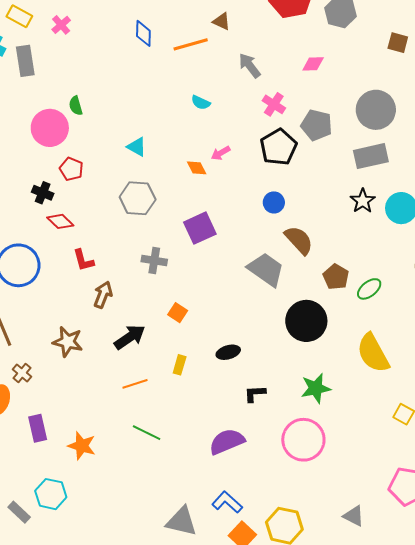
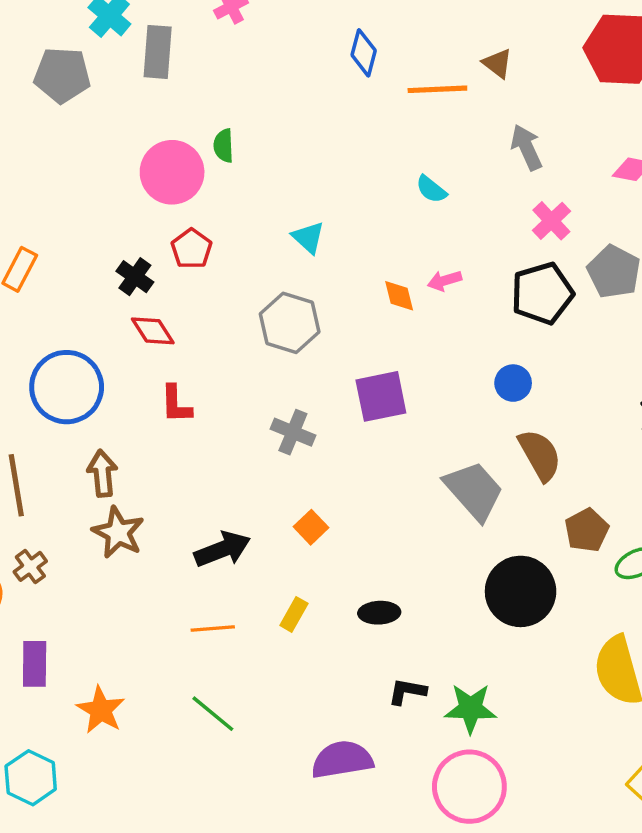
brown arrow: (103, 295) -> (102, 473), moved, turned -40
green star: (316, 388) -> (470, 708), moved

